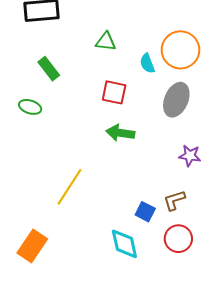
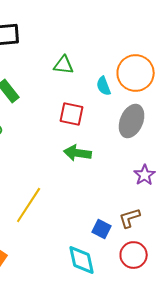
purple star: (190, 156) -> (145, 175), turned 30

